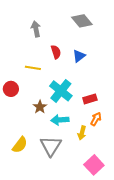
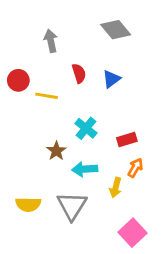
red circle: (11, 89) -> (18, 80), moved
cyan cross: (61, 91) -> (86, 128), size x0.7
yellow semicircle: (20, 145) -> (28, 204), turned 54

